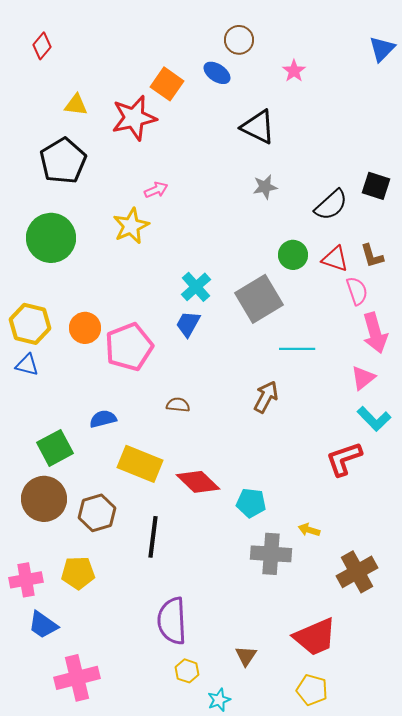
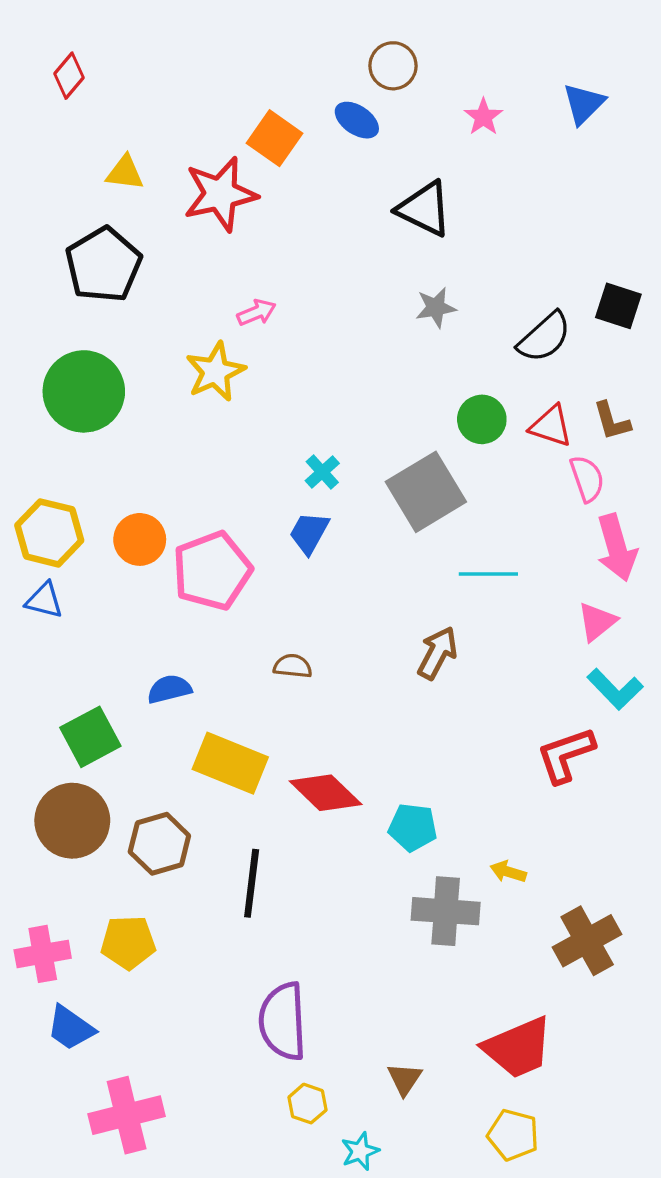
blue triangle: (382, 49) -> (584, 104), moved
cyan cross: (196, 287) -> (322, 472), size x0.7

